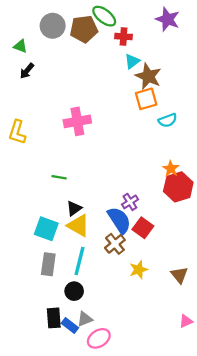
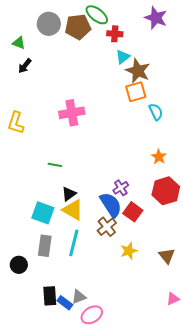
cyan semicircle: (168, 120) -> (156, 112), turned -96
red hexagon: (178, 187) -> (166, 191), moved
black circle: (74, 291) -> (19, 265), moved

